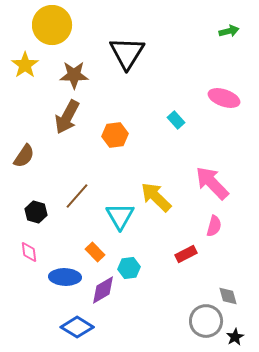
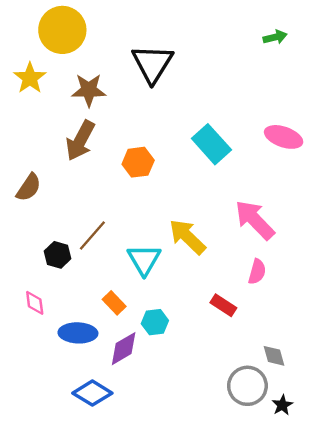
pink ellipse: (224, 98) -> (284, 137), moved
cyan rectangle: (176, 120) -> (211, 144), size x1.8
black hexagon: (36, 212) -> (58, 255), moved
red rectangle: (186, 254) -> (223, 305), turned 60

